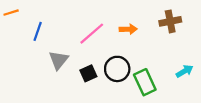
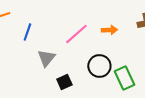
black square: (88, 73) -> (64, 82), moved

